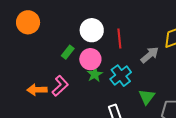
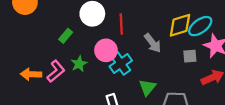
gray arrow: (150, 55) -> (153, 43), turned 90
pink circle: (90, 59) -> (106, 50), moved
green star: (95, 74) -> (79, 64), moved

